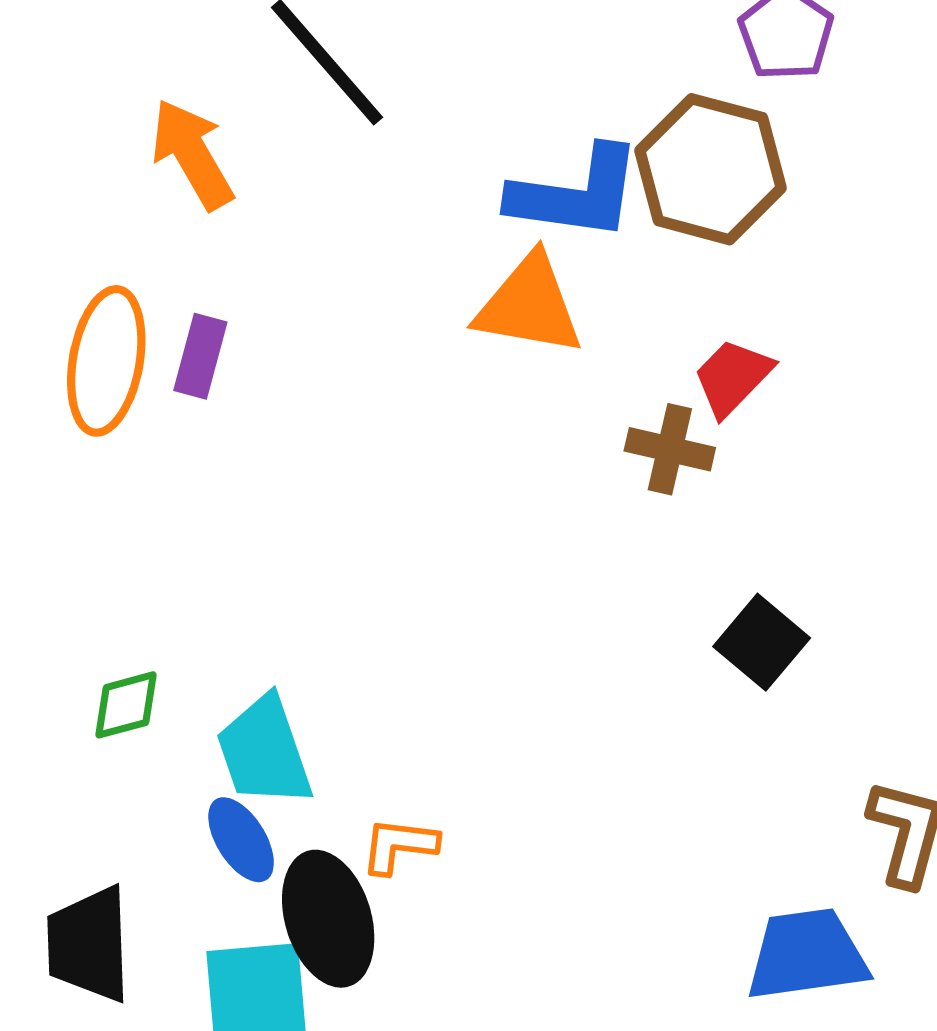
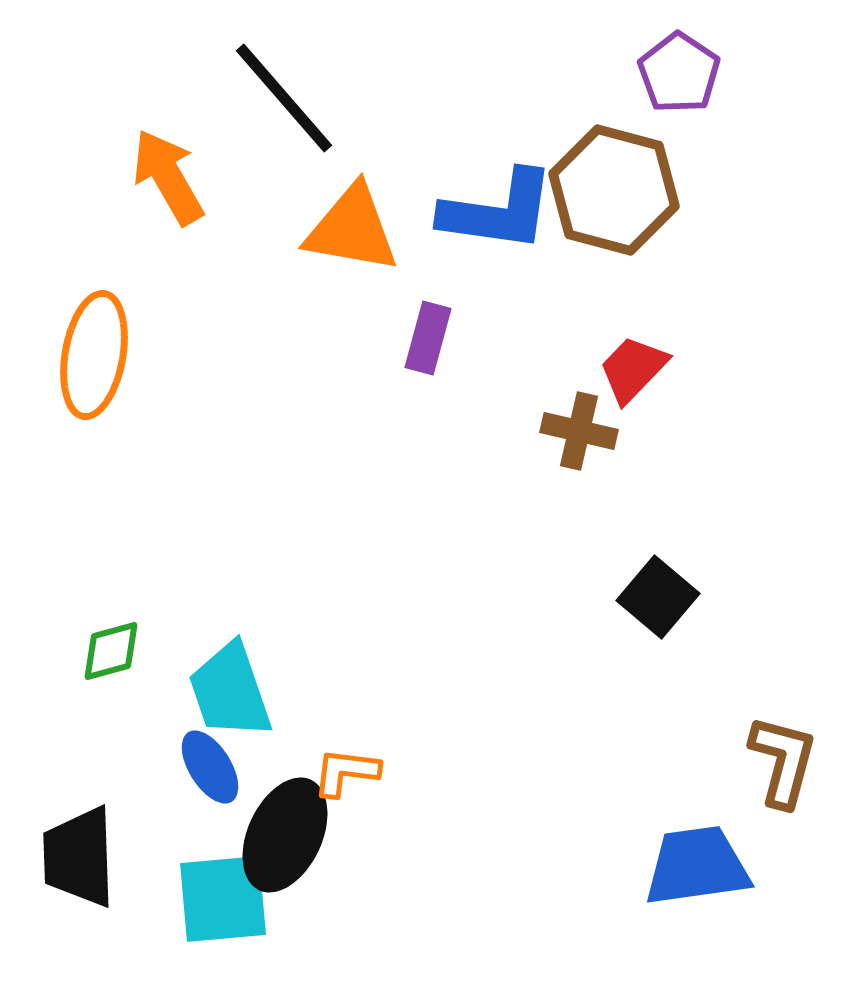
orange triangle: (529, 305) -> (352, 229), moved
purple rectangle: (200, 356) -> (428, 338), moved
black ellipse: (328, 919) -> (285, 835), turned 42

